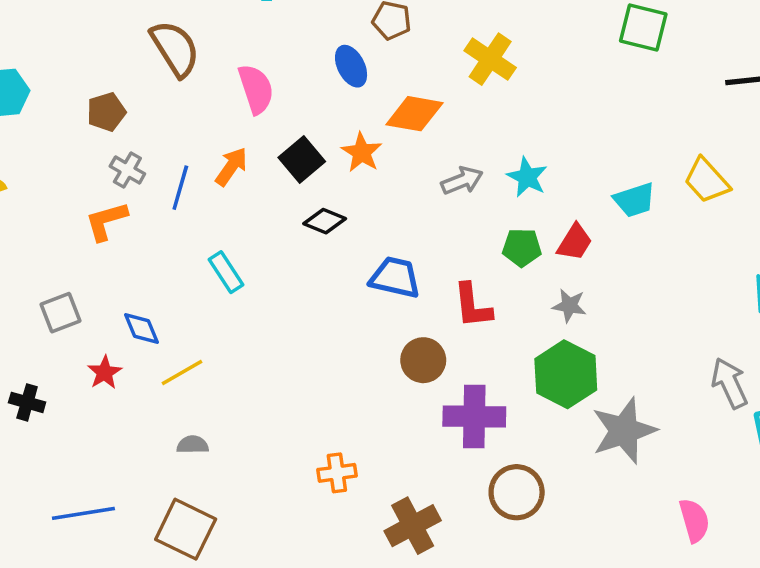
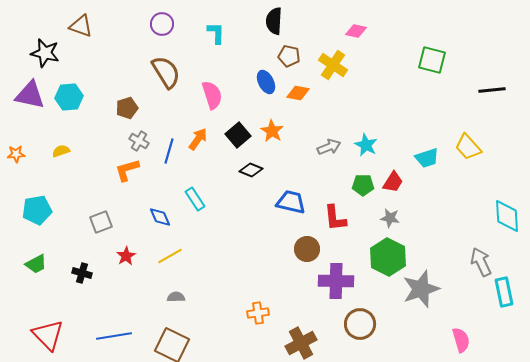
yellow cross: (490, 59) -> (333, 65), moved
orange diamond: (414, 114) -> (298, 93), moved, size x0.7
blue diamond: (142, 328) -> (160, 217), moved

